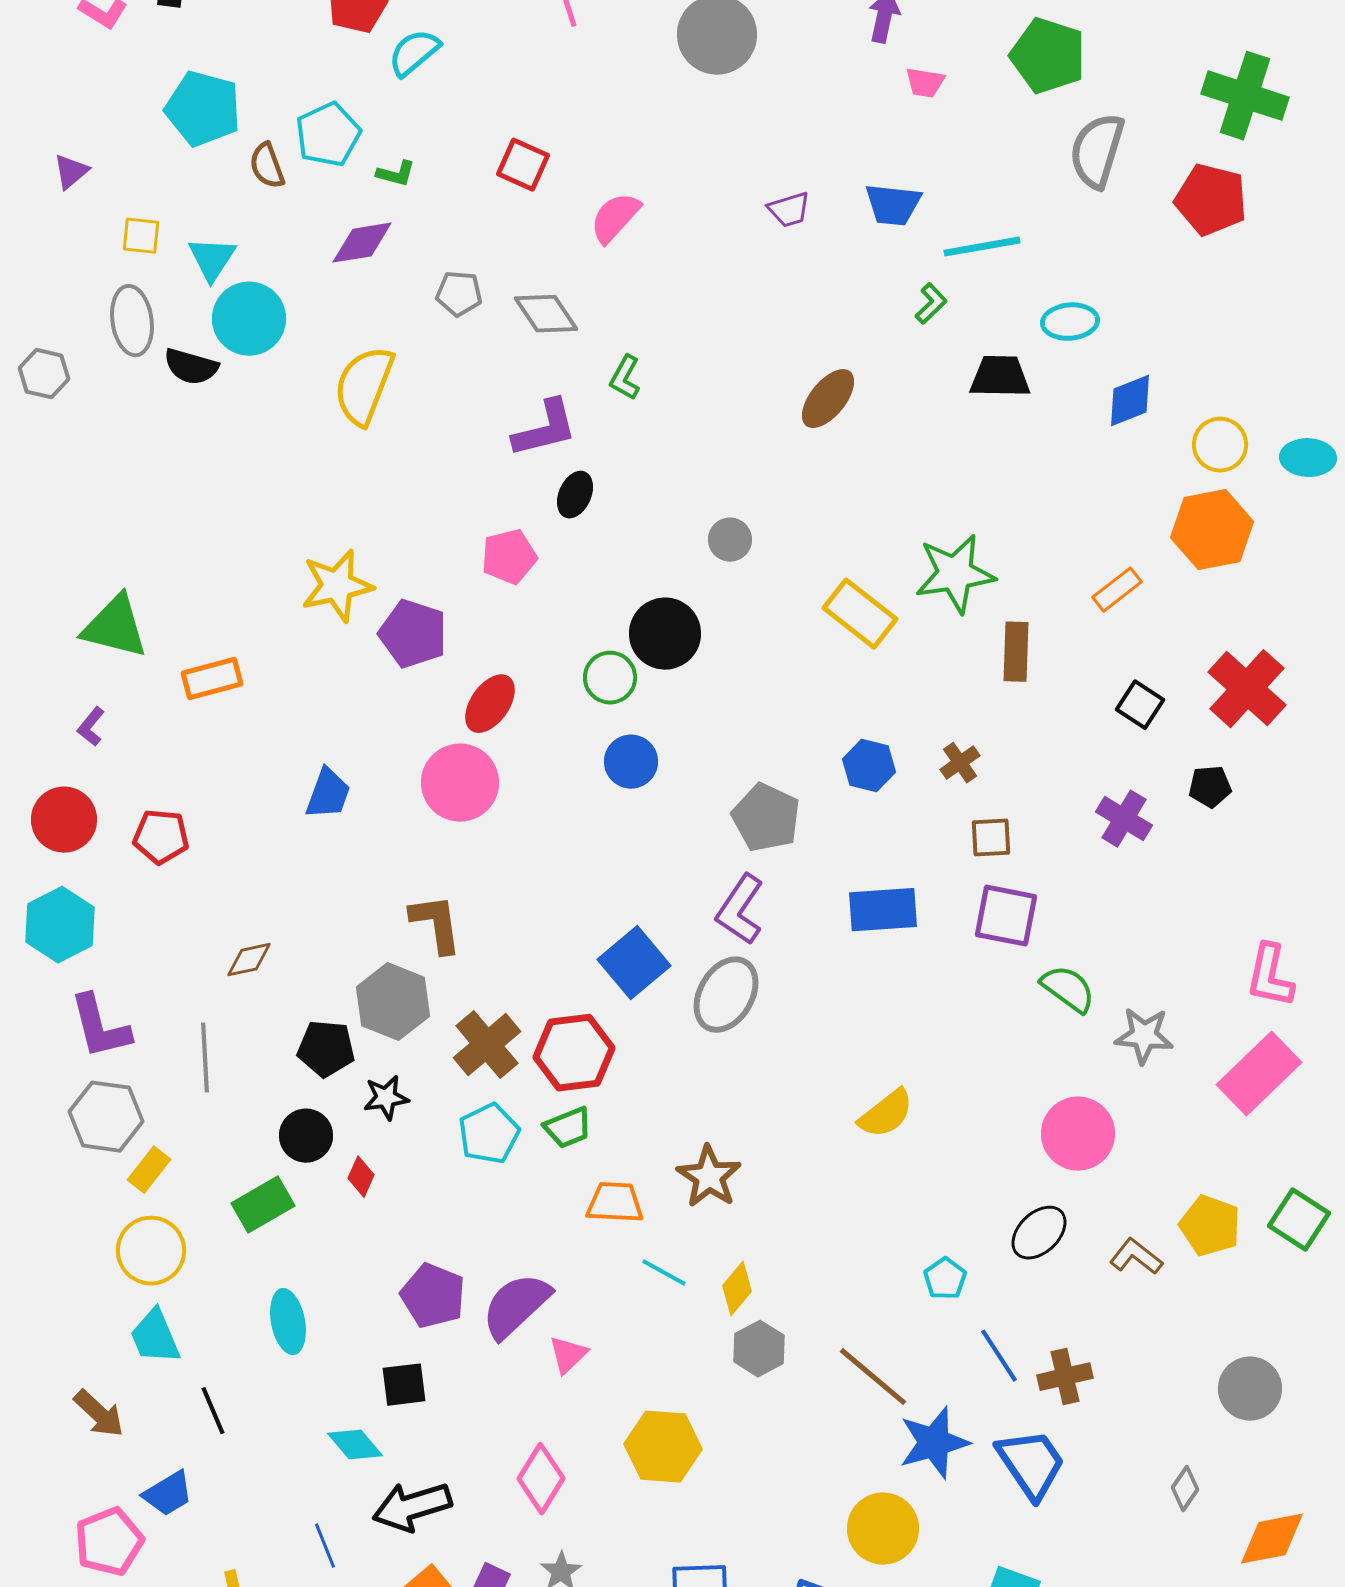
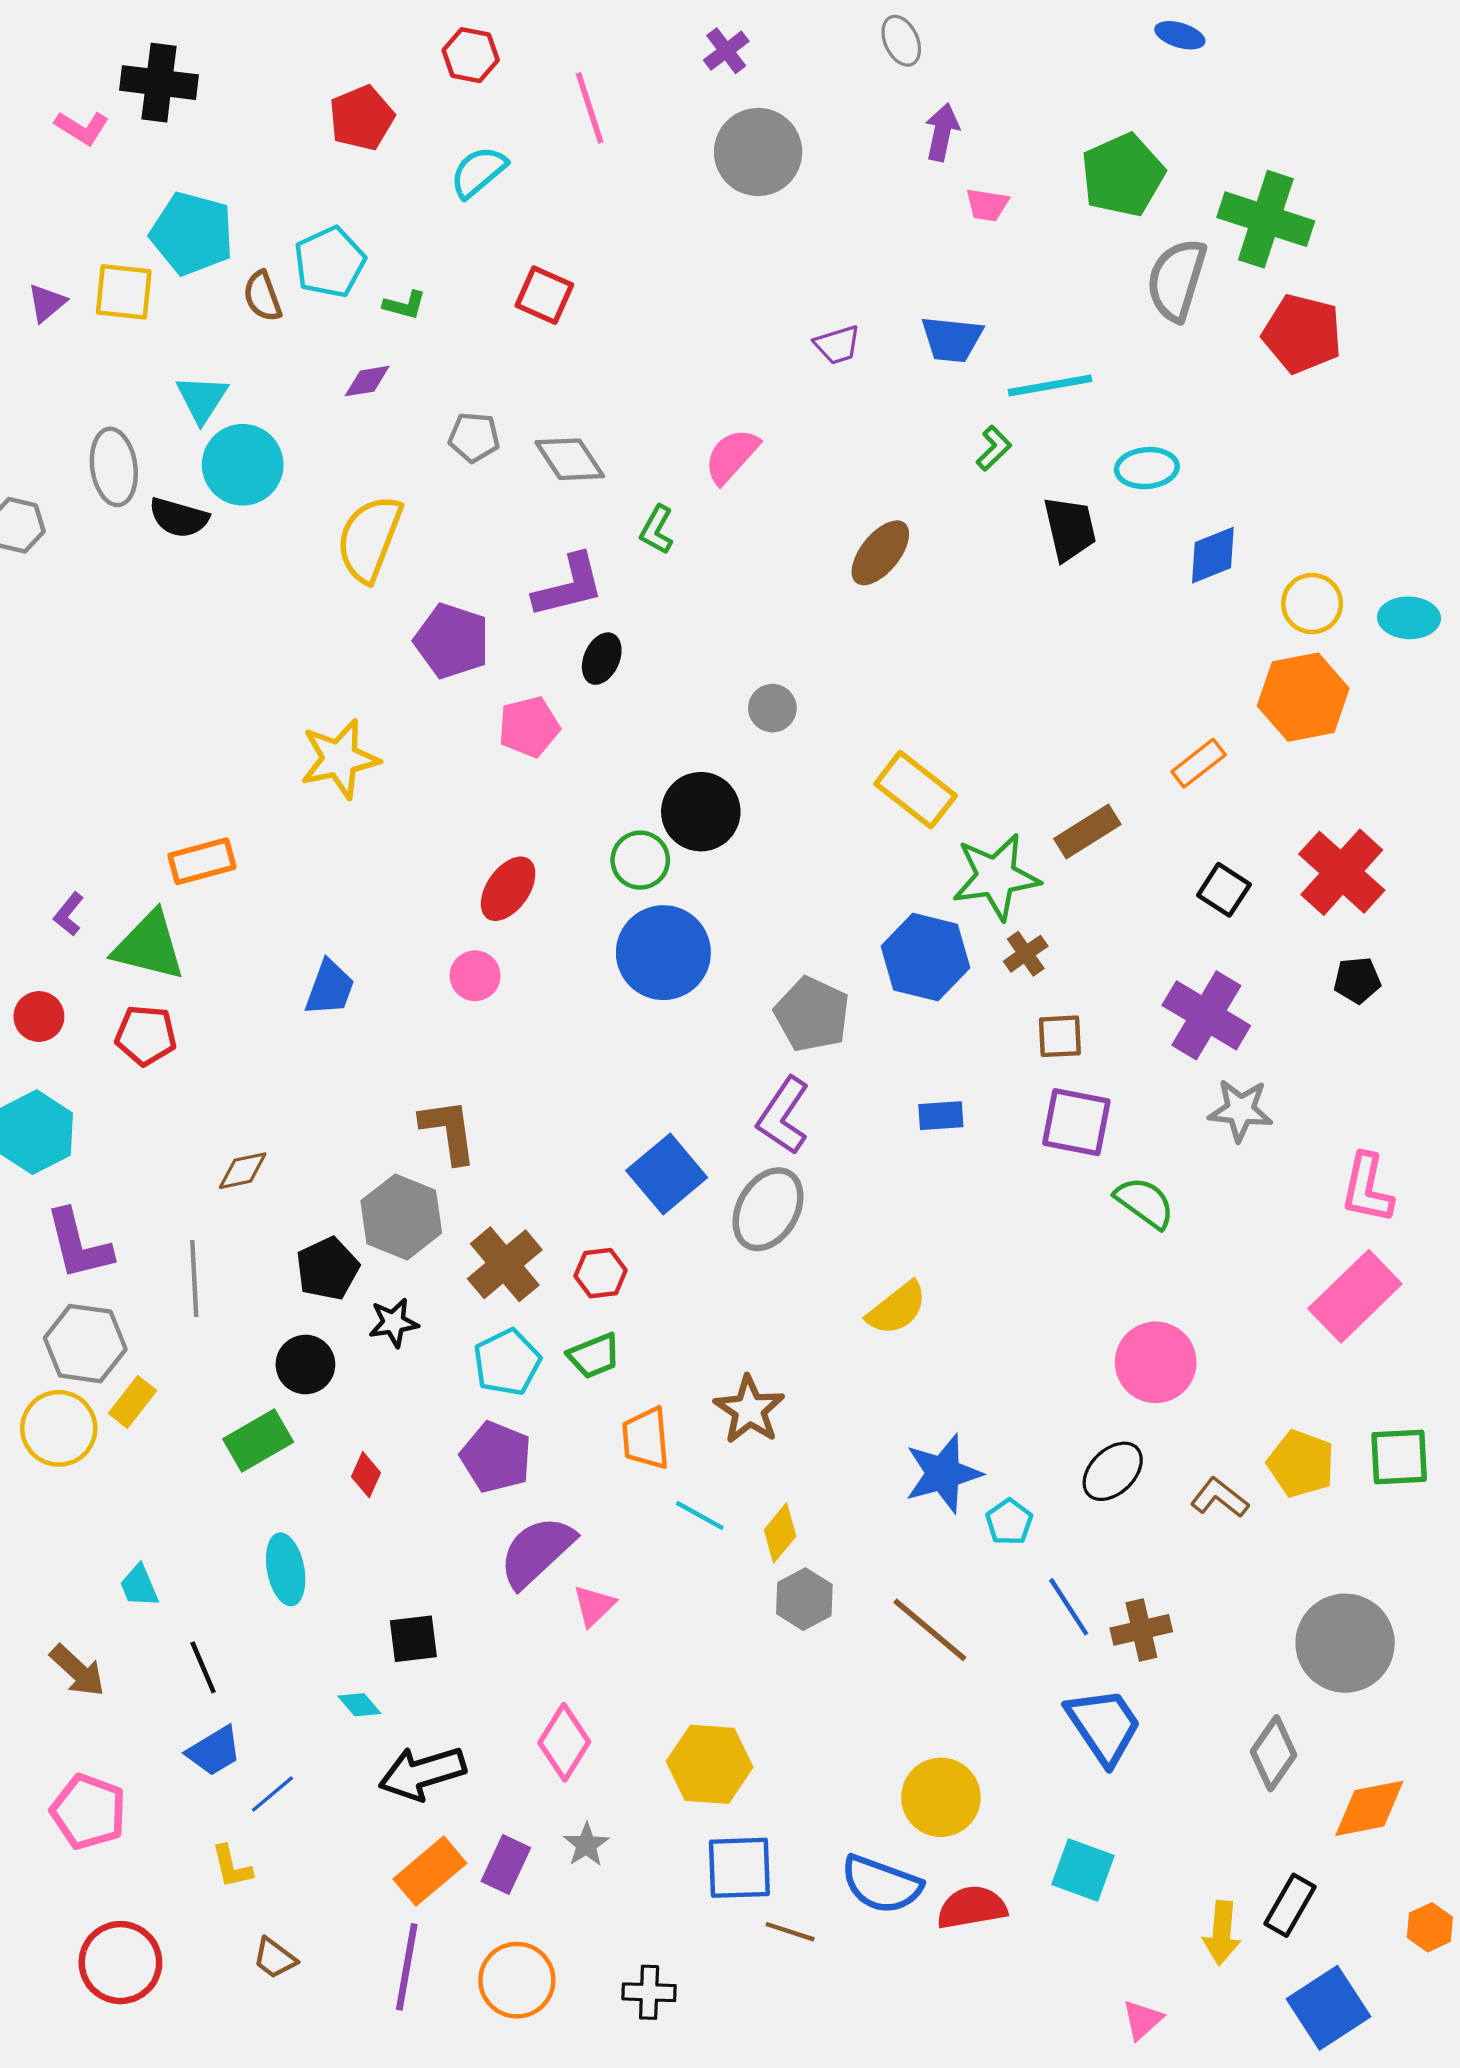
cyan semicircle: (414, 53) -> (478, 172), moved
green pentagon: (1048, 56) -> (1123, 175), turned 30
green cross: (1245, 96) -> (1266, 219), moved
pink semicircle: (615, 218) -> (732, 456), moved
yellow square: (141, 236) -> (124, 292), moved, size x1.4
purple diamond: (362, 243) -> (367, 381), size x0.7
black trapezoid: (1000, 377) -> (1070, 529), turned 76
green star: (955, 574) -> (996, 877), moved
green triangle: (115, 627) -> (149, 946), moved
purple pentagon: (413, 634) -> (452, 641), moved
brown rectangle: (1016, 652) -> (1087, 831), turned 56
blue circle: (631, 762) -> (663, 953), size x1.6
blue hexagon: (869, 766) -> (925, 957), size x1.5
pink circle: (460, 783) -> (475, 976), size x0.6
black pentagon: (1210, 787) -> (1357, 980), moved
purple cross: (1124, 819) -> (1206, 1015), size x1.4
red circle: (64, 820) -> (39, 1017), size x0.7
blue rectangle: (883, 910) -> (941, 1116), size x0.6
gray star: (1144, 1036) -> (1240, 1110), moved
black pentagon: (326, 1049) -> (327, 1269), turned -30
red hexagon: (574, 1053) -> (601, 1273), size x0.6
yellow semicircle: (886, 1114) -> (897, 1308), moved
red diamond: (361, 1177) -> (366, 1475), moved
orange trapezoid: (615, 1203) -> (646, 1438), turned -98
green square: (1299, 1220) -> (1399, 1457), turned -36
yellow circle: (151, 1251) -> (59, 1428), moved
purple pentagon: (433, 1296) -> (496, 1457), moved
cyan trapezoid: (155, 1337) -> (139, 1586), size x0.7
gray circle: (1250, 1389) -> (1345, 1643), size x1.4
blue star: (934, 1443) -> (943, 1474), moved
cyan diamond: (355, 1445) -> (359, 1705), size x0.7
yellow hexagon: (663, 1447) -> (710, 1764), moved
gray diamond: (1185, 1489) -> (1273, 1753), size x1.5
blue trapezoid: (168, 1494) -> (214, 1751), moved
pink pentagon: (109, 1542) -> (88, 1812), turned -30
blue line: (325, 1546) -> (272, 1794), moved, turned 72

